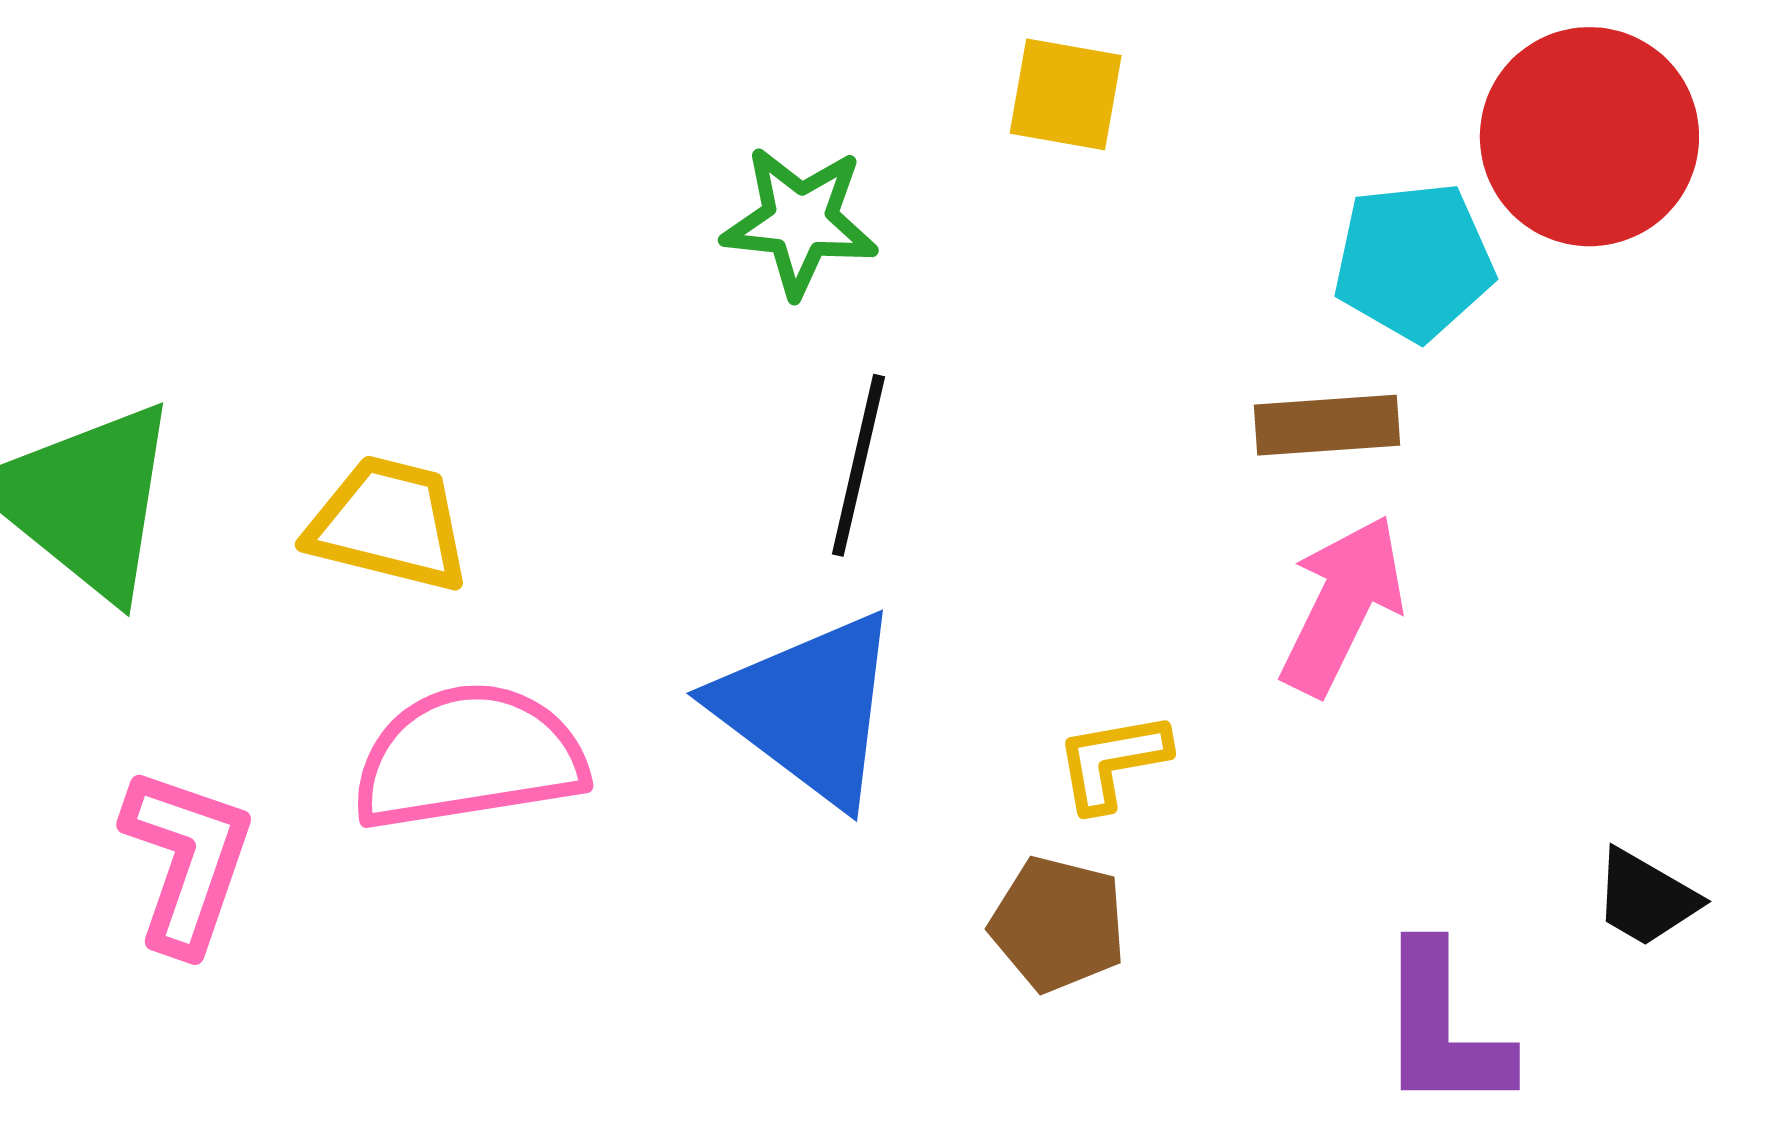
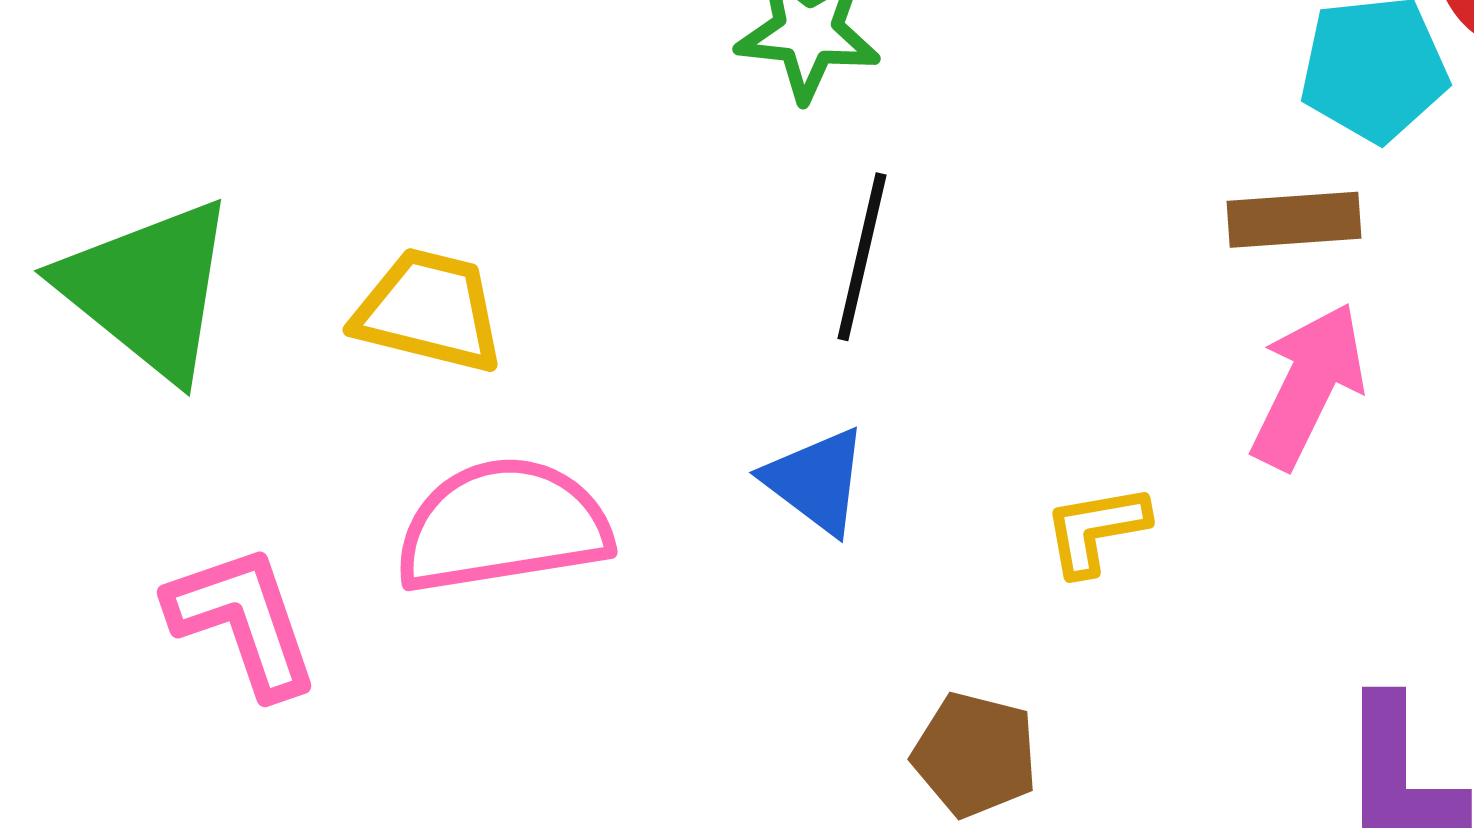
blue triangle: (809, 708) -> (816, 481), size x0.6
pink L-shape: (187, 860) -> (243, 621), turned -38
brown pentagon: (1058, 924) -> (975, 755), moved

